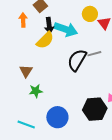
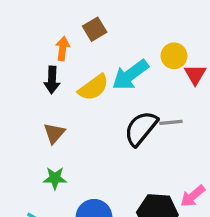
black arrow: (49, 26) -> (52, 80), moved
cyan arrow: (66, 29) -> (130, 75), turned 115
green star: (36, 91) -> (55, 178), moved

